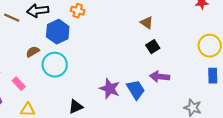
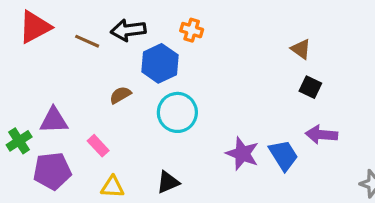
black square: (153, 47) -> (310, 87), turned -32
cyan circle: (55, 65) -> (177, 112), moved
black triangle: (76, 107) -> (168, 182), moved

